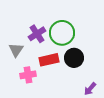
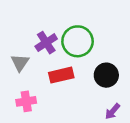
black circle: (74, 58) -> (106, 75), moved
pink cross: (28, 75) -> (26, 101), moved

